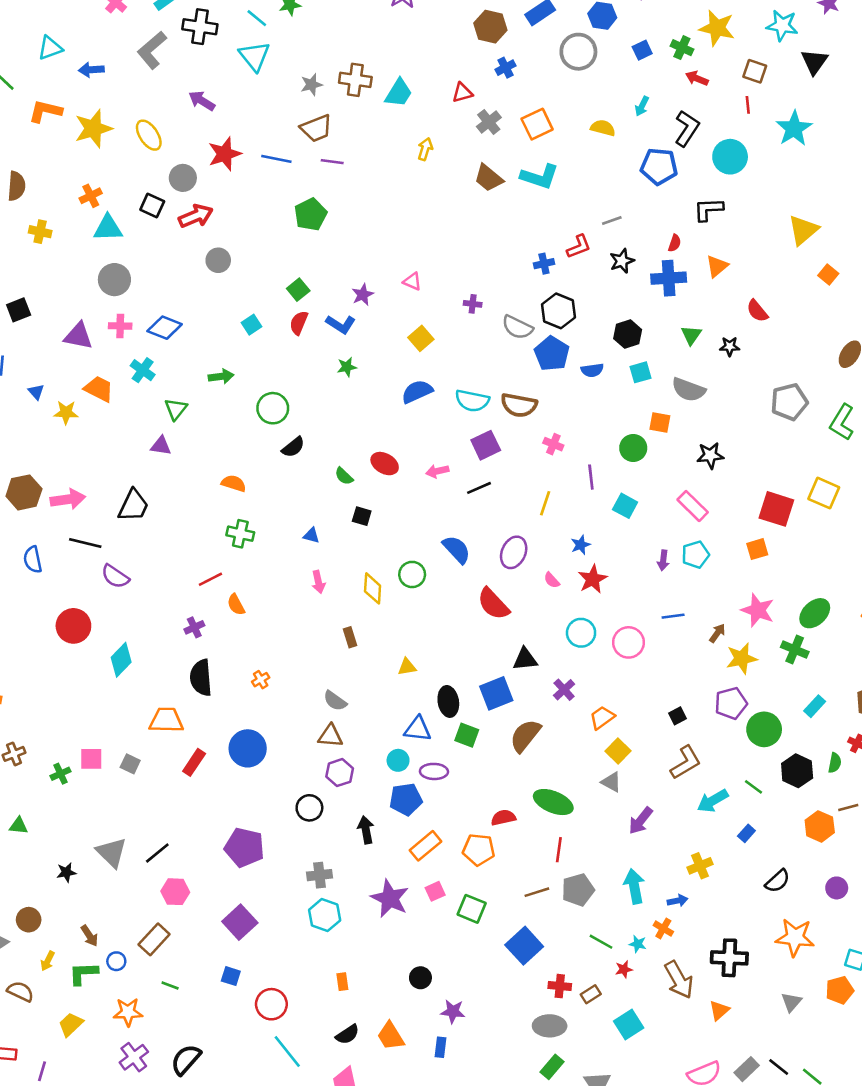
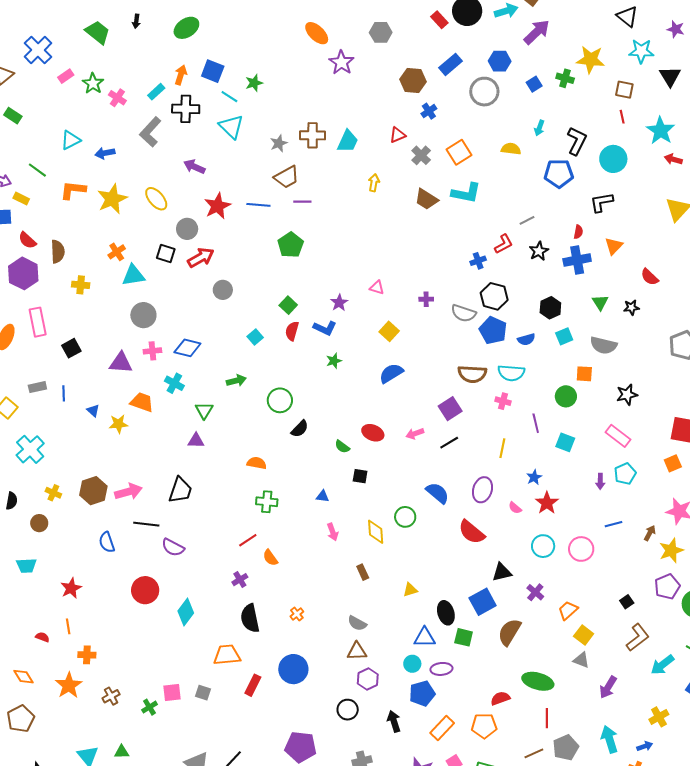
red arrow: (697, 78) -> (673, 159), moved
cyan semicircle: (472, 401) -> (511, 373), moved

